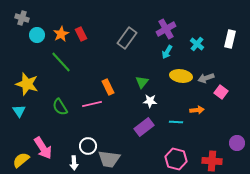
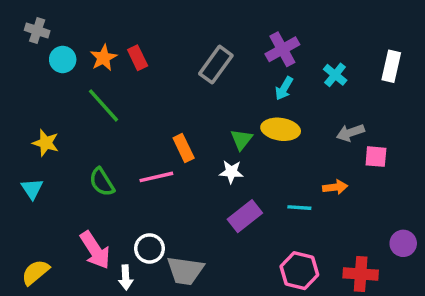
yellow ellipse: (181, 76) -> (281, 129), moved
yellow star: (27, 84) -> (46, 143), size x0.7
pink square: (221, 92) -> (376, 157), turned -32
white star: (150, 101) -> (231, 172), moved
pink arrow: (43, 148) -> (95, 250), moved

